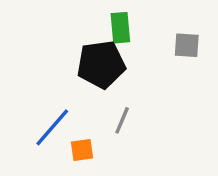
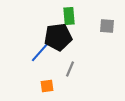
blue line: (52, 127) -> (41, 51), moved

